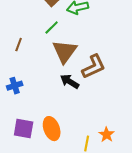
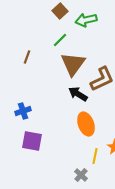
blue cross: (15, 86) -> (23, 111), moved
orange ellipse: (52, 129) -> (86, 124), moved

